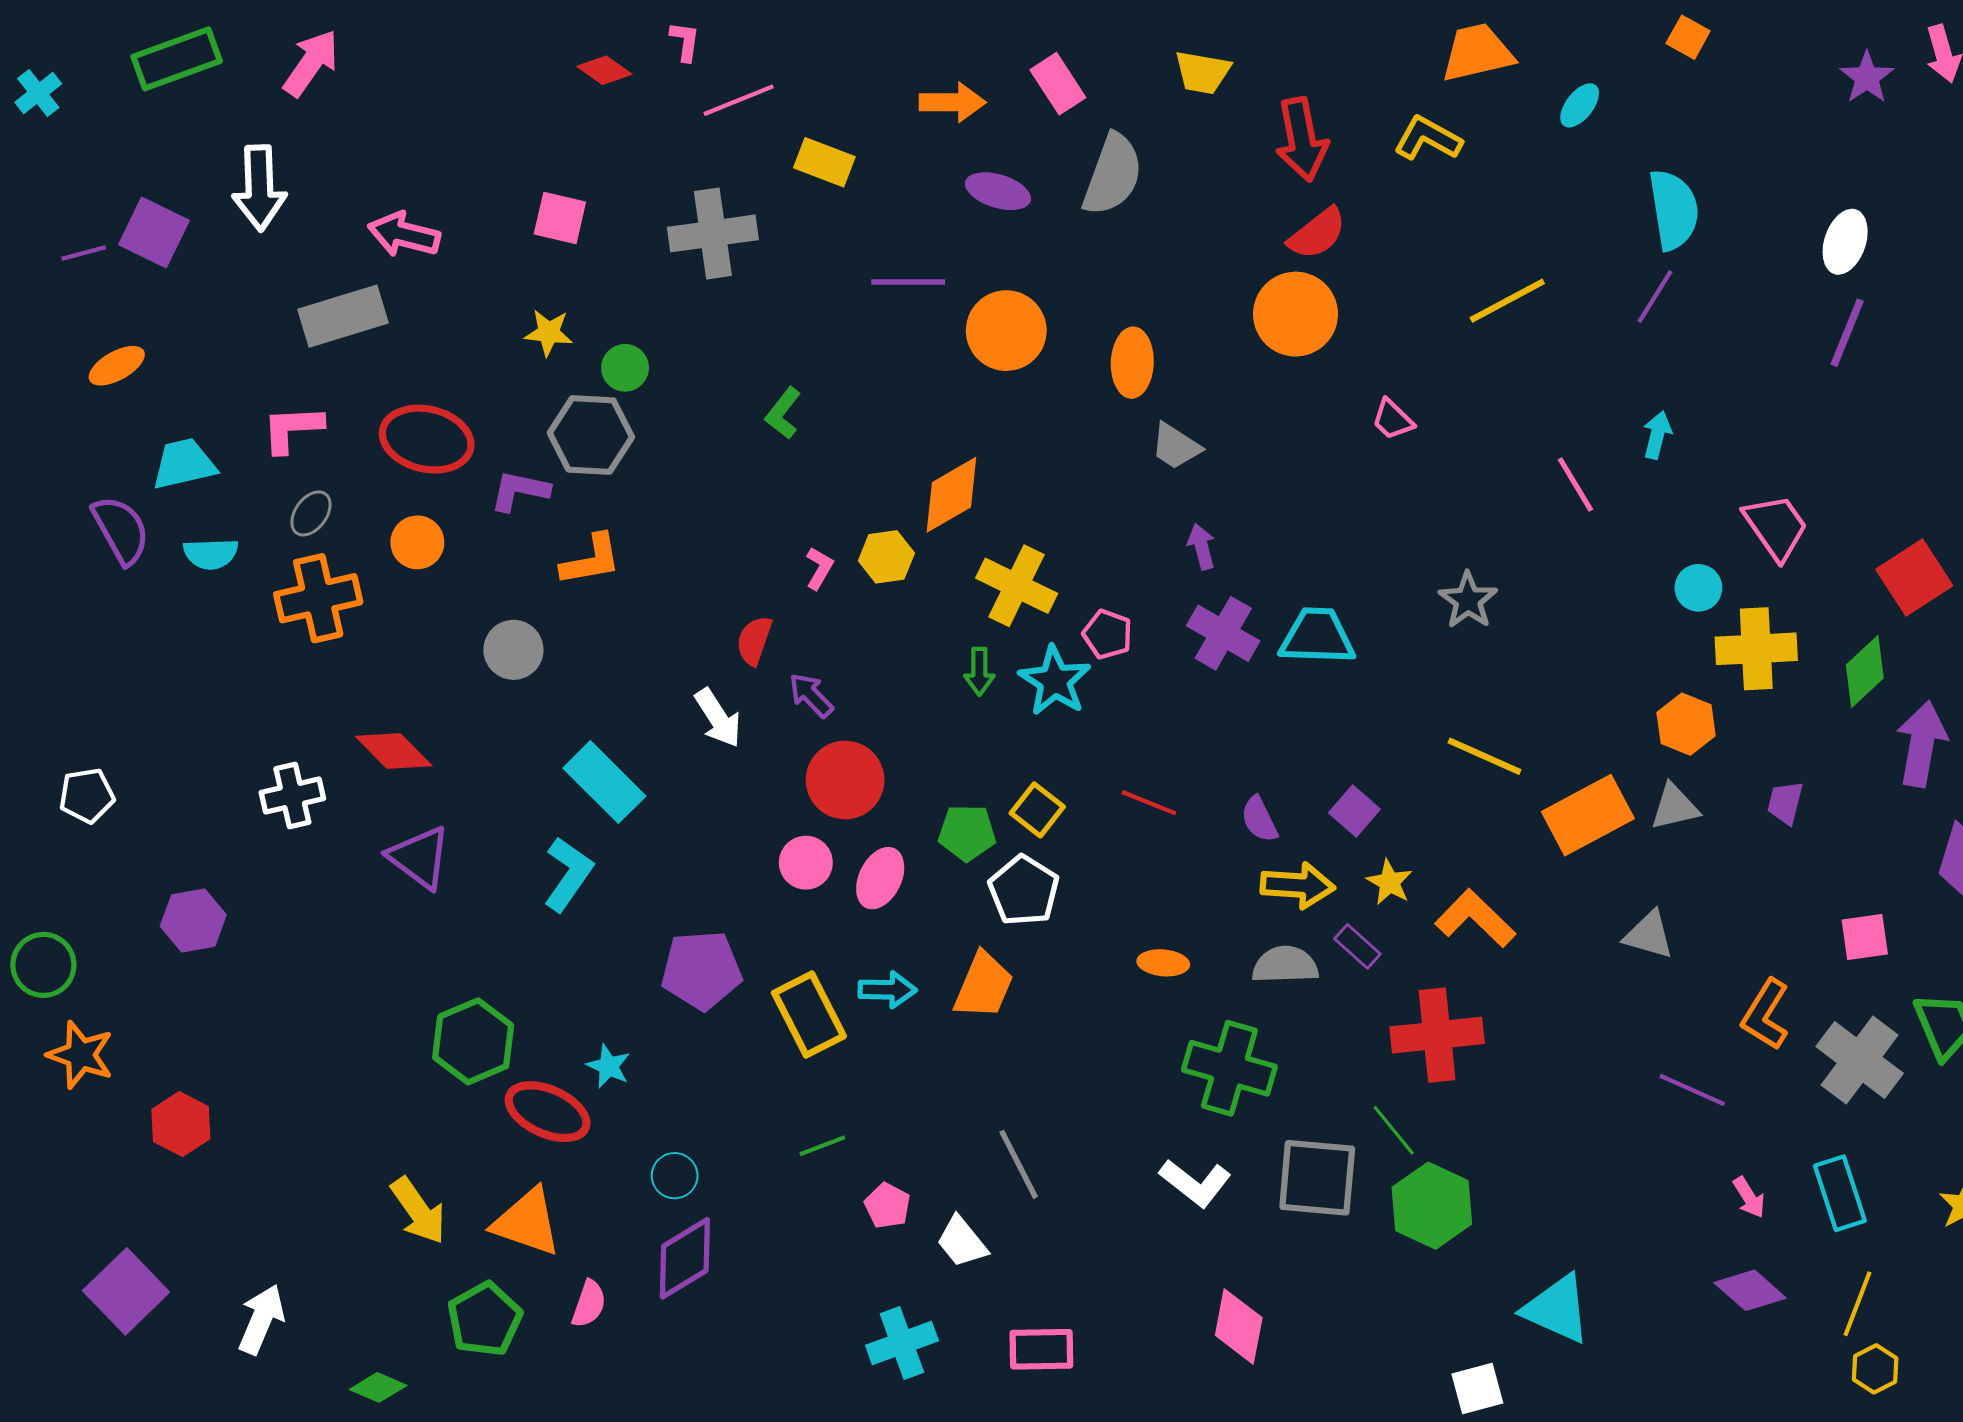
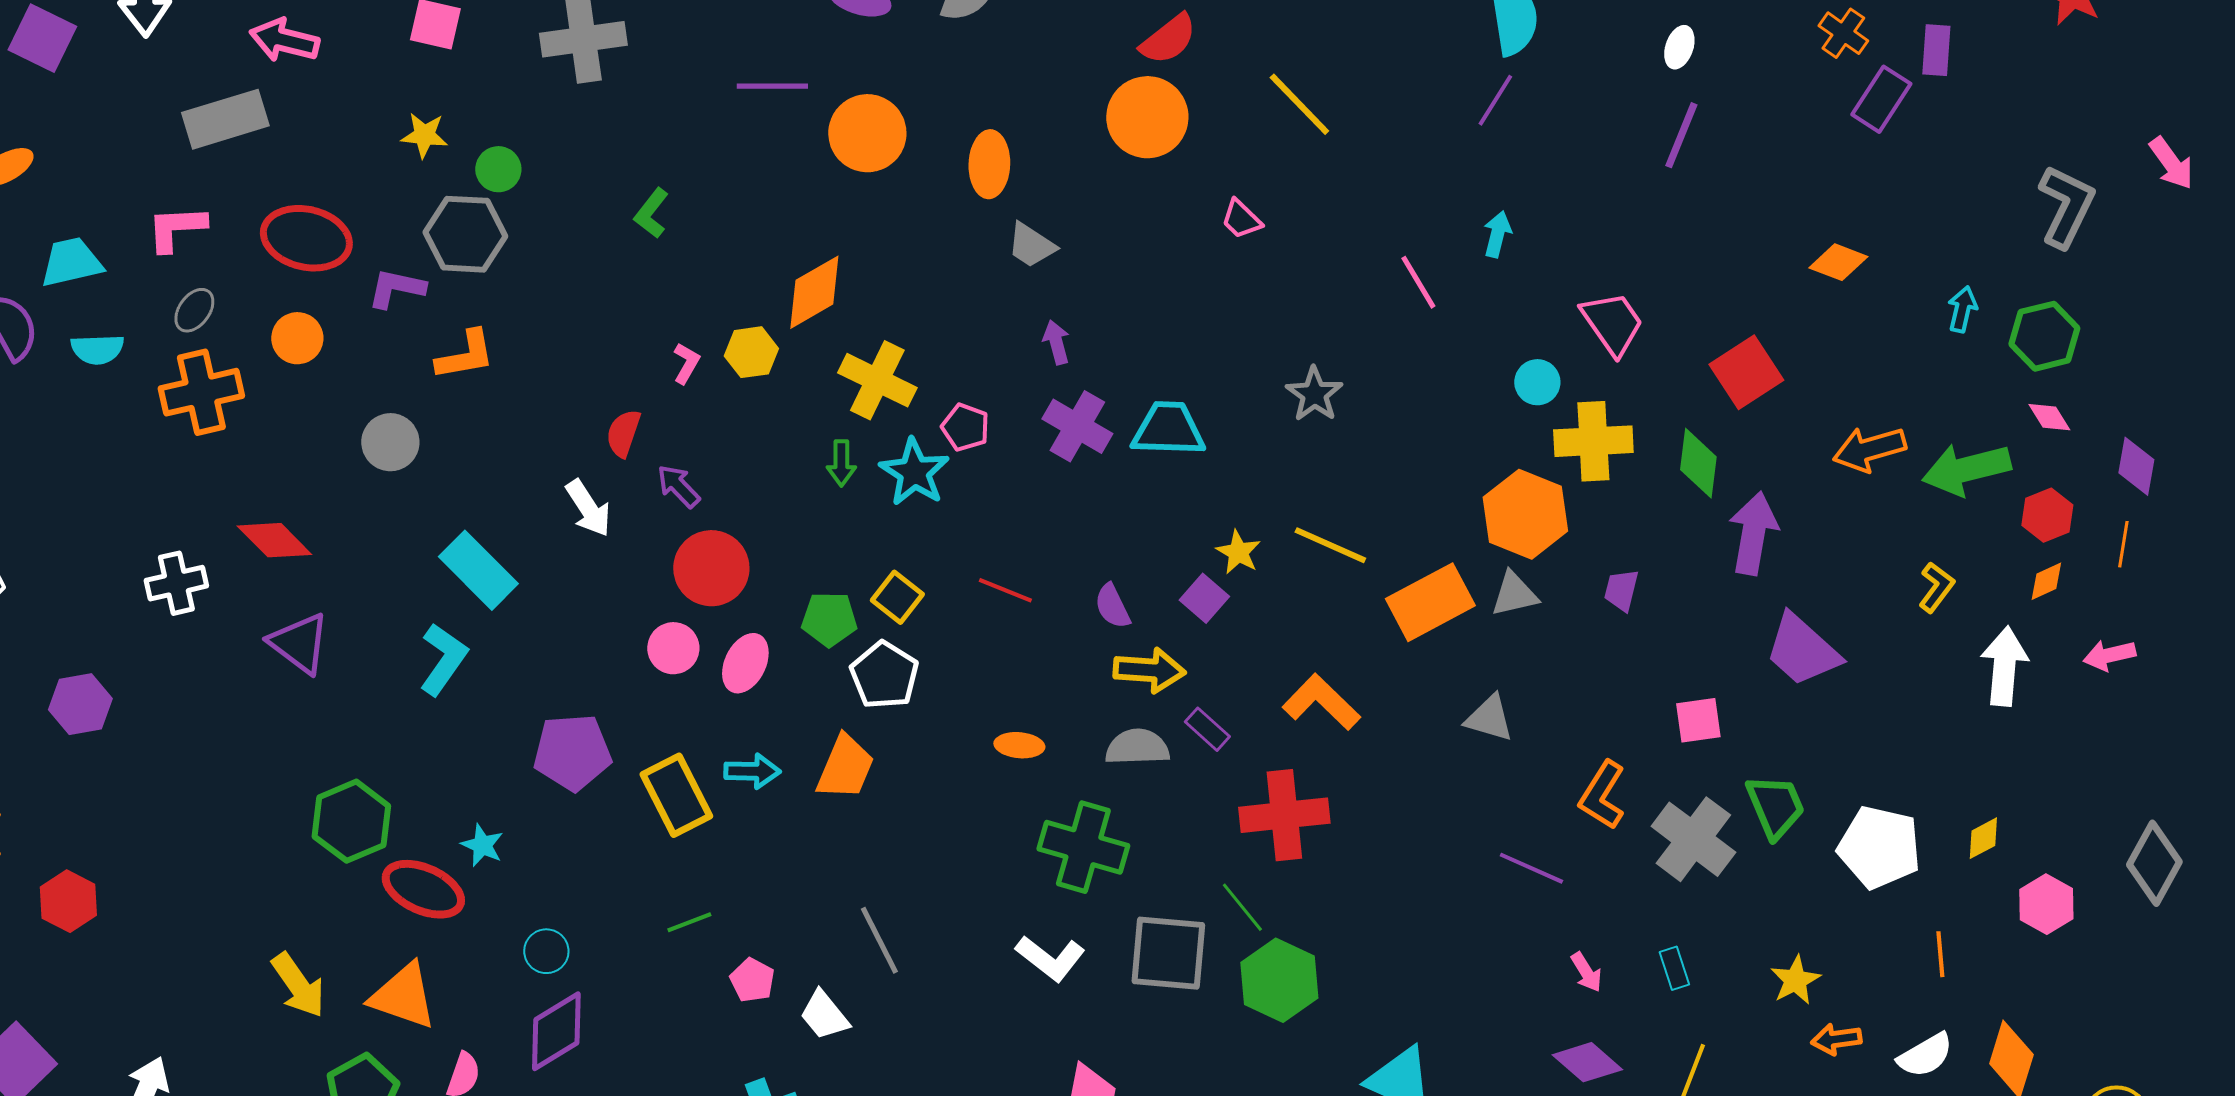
white ellipse: (1845, 242) -> (1679, 47), size x0.7
yellow line: (1507, 301) -> (1299, 104), moved, turned 74
green diamond: (1865, 672) -> (1698, 463), turned -40
orange hexagon: (1686, 724) -> (1525, 514), size x1.5
yellow star: (1390, 882) -> (1238, 552), moved
cyan rectangle: (1840, 1193) -> (1674, 968), size x0.6

